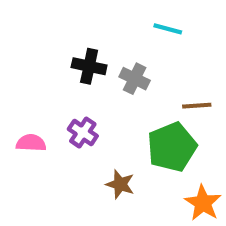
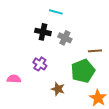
cyan line: (168, 29) -> (56, 12), moved
pink semicircle: (31, 143) -> (14, 79), moved

